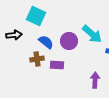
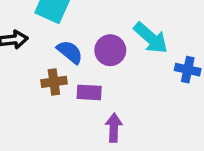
purple arrow: (95, 80) -> (114, 128), moved

